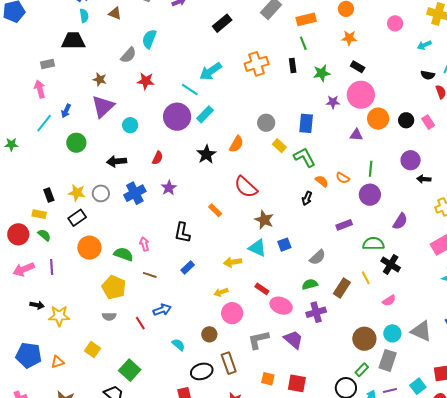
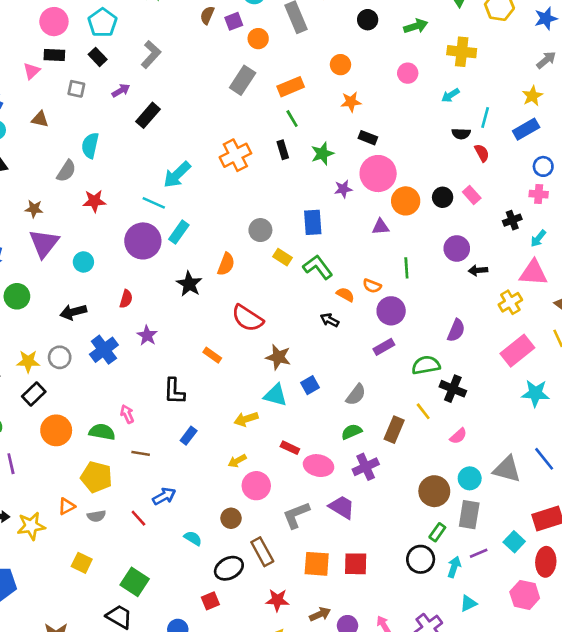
black rectangle: (222, 23) -> (148, 115), moved
purple circle: (370, 195) -> (391, 311), moved
black arrow: (307, 198) -> (330, 320), turned 104
orange triangle: (58, 362) -> (67, 506), moved
orange square: (268, 379) -> (317, 564), size x1.5

